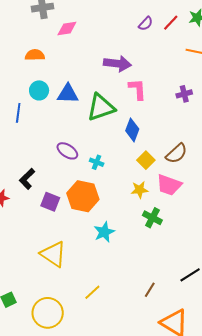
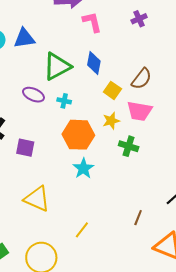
green triangle: (101, 107) -> (57, 66), moved
orange hexagon: (83, 196) -> (78, 135), moved

